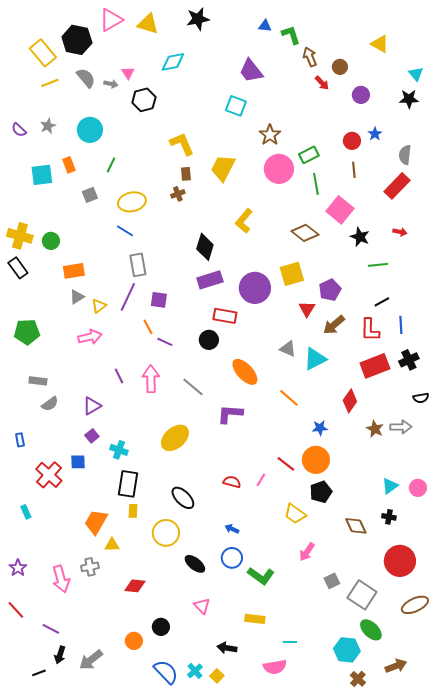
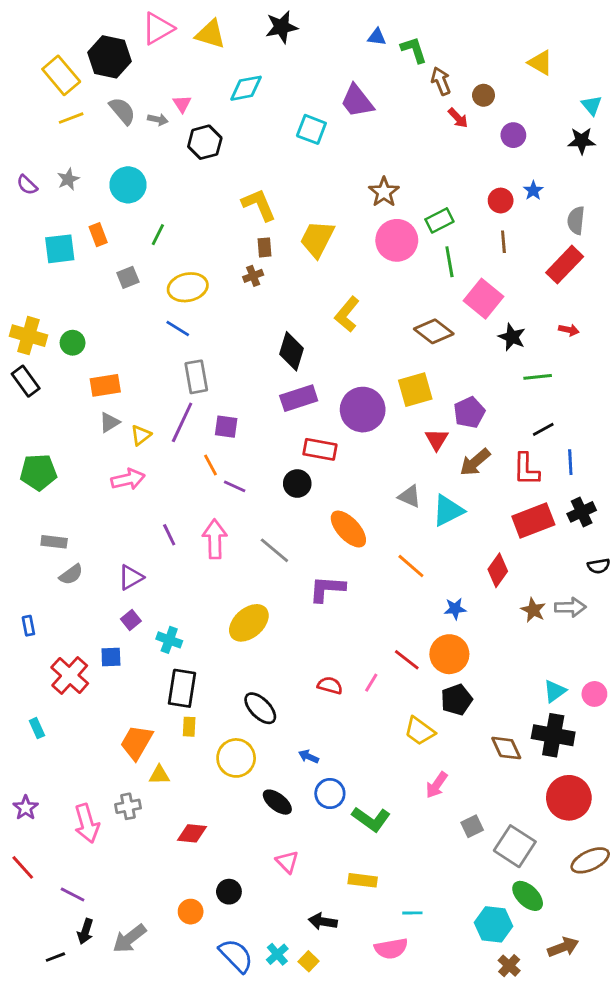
cyan square: (236, 106) -> (311, 129), moved
black cross: (389, 517) -> (553, 735), size x2.0
blue arrow: (232, 529) -> (309, 757), moved

